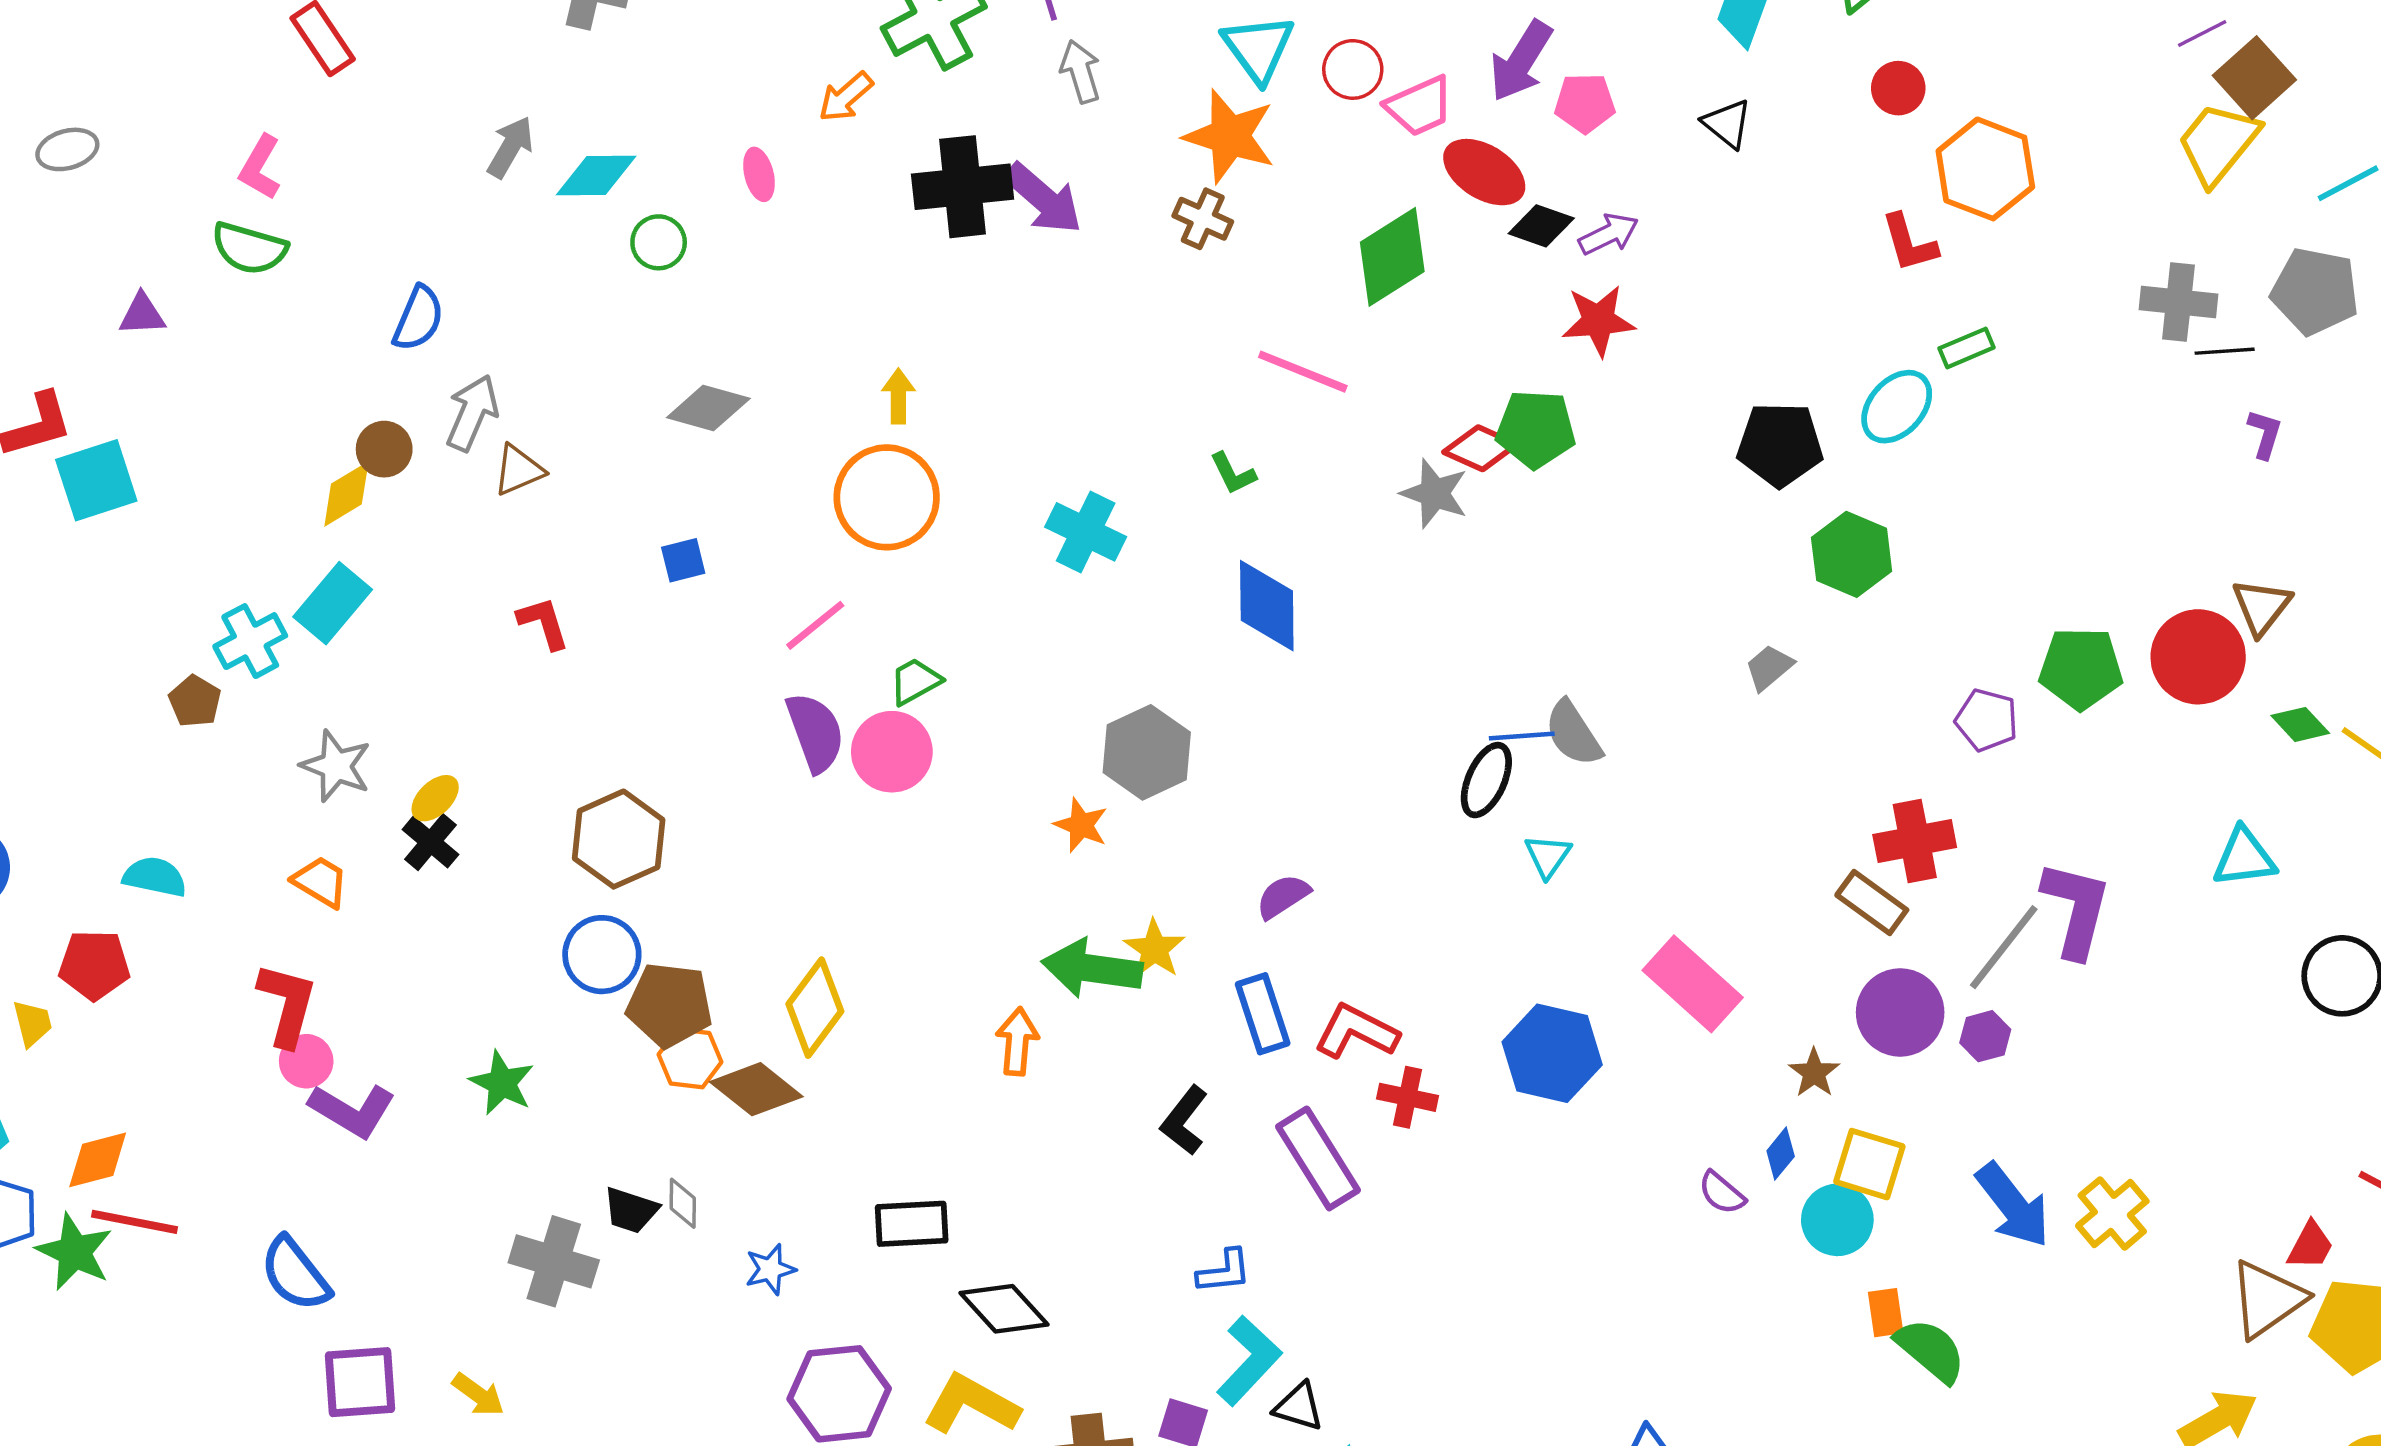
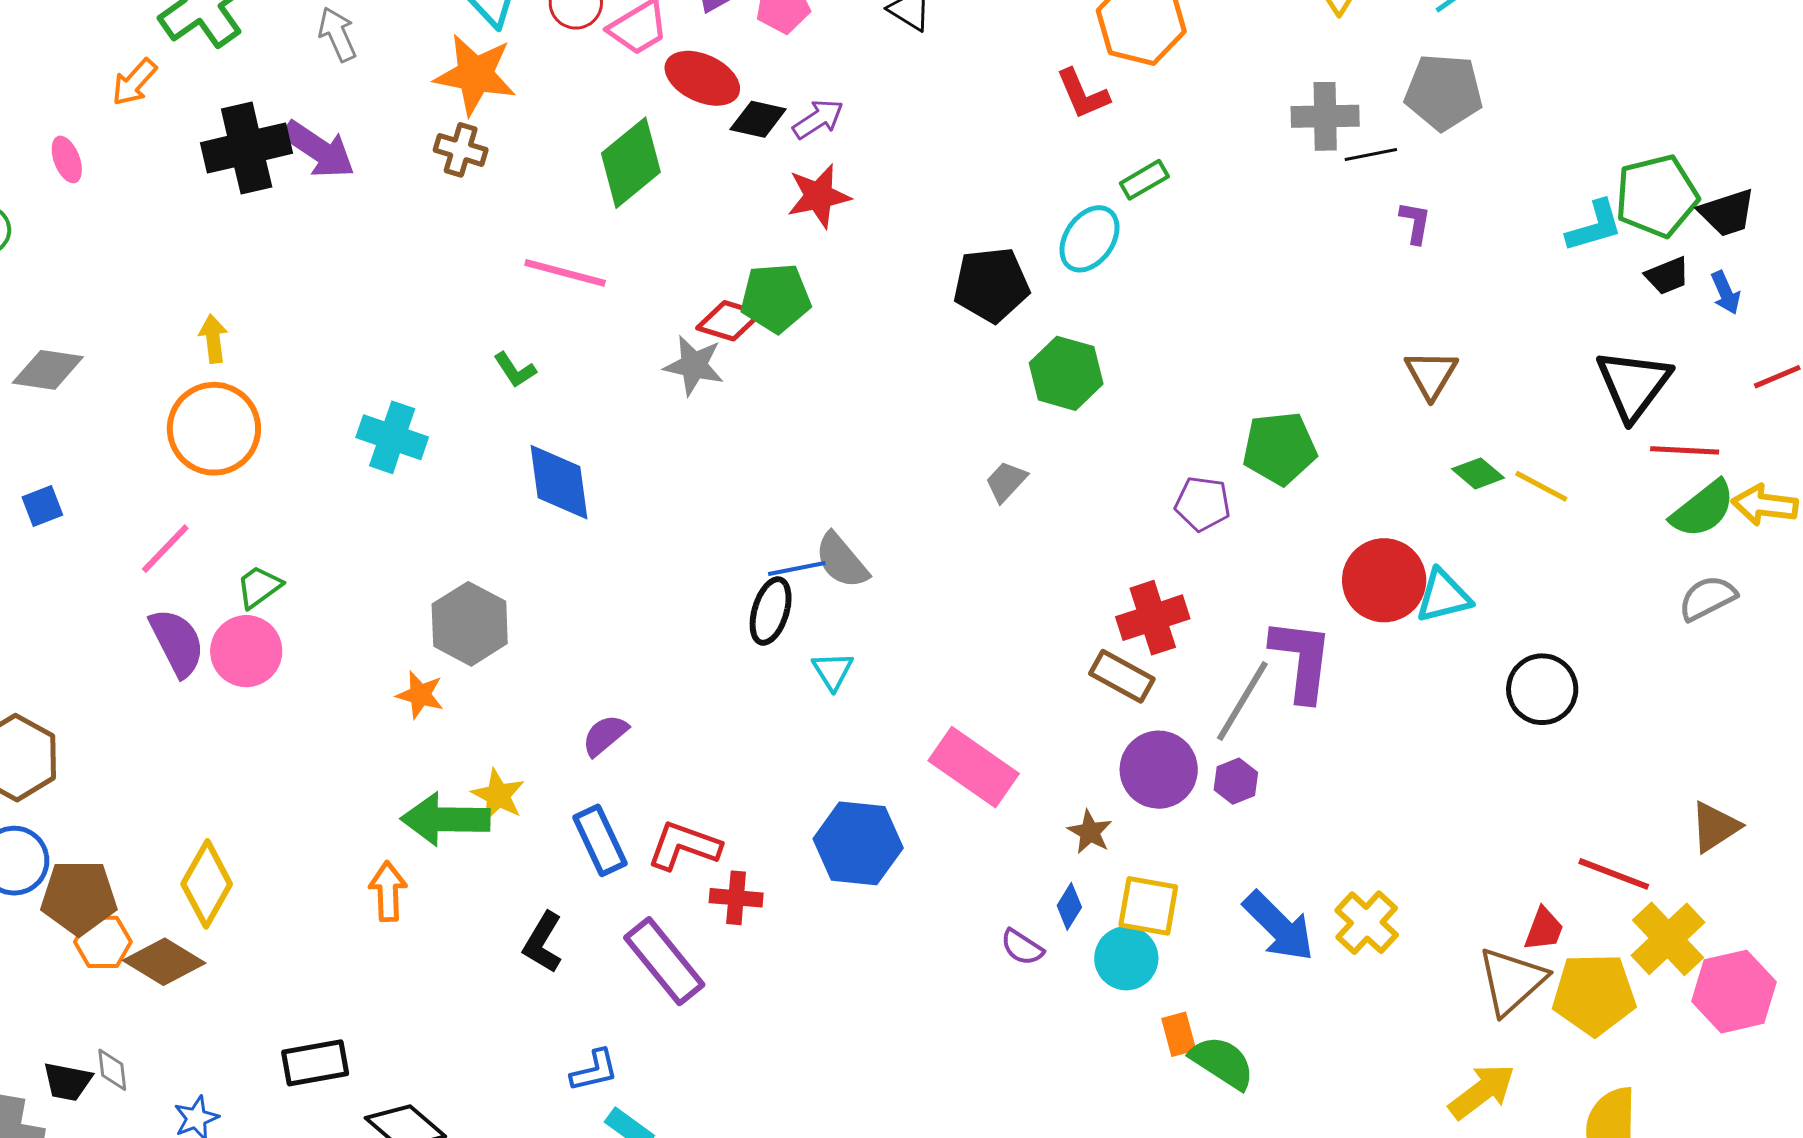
red circle: (2198, 657) -> (1384, 580), moved

